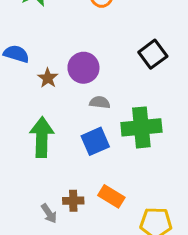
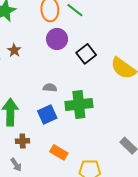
purple circle: (83, 68) -> (57, 39), moved
brown star: (48, 78) -> (14, 50), moved
brown cross: (73, 201) -> (23, 141), moved

